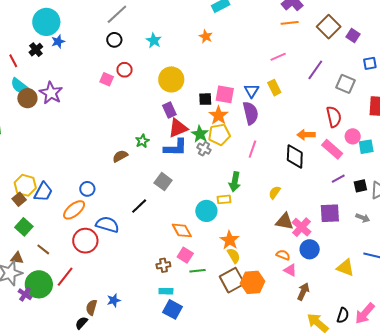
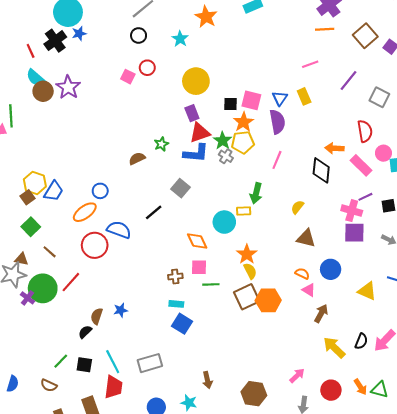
orange star: (206, 36) -> (206, 17), moved, size x1.5
black cross: (36, 50) -> (55, 41), size x1.5
pink cross: (302, 227) -> (352, 211), moved, turned -30
pink square: (185, 255) -> (199, 267), turned -35

